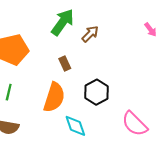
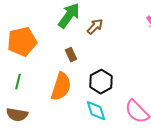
cyan diamond: (75, 126) -> (96, 111), moved

